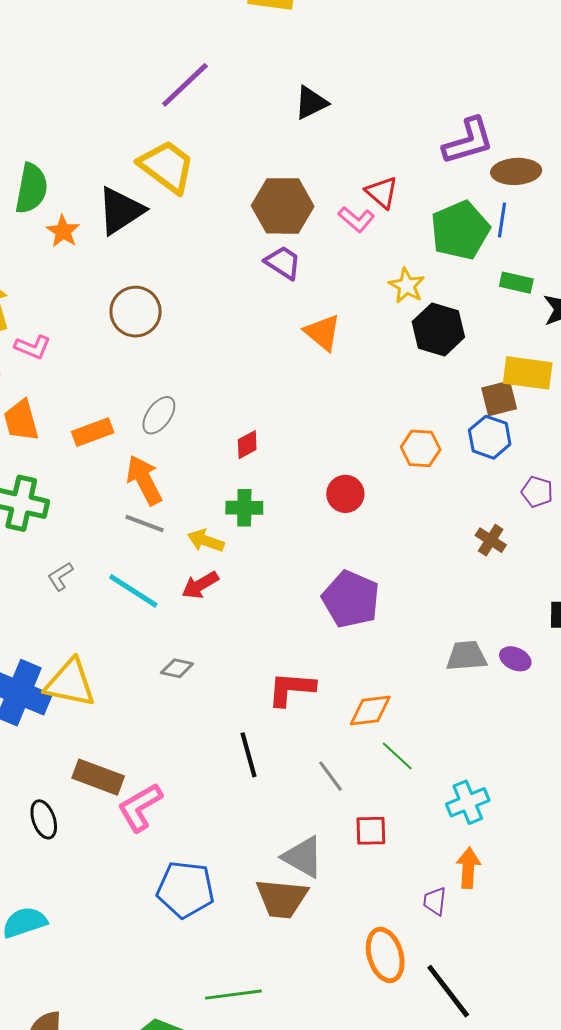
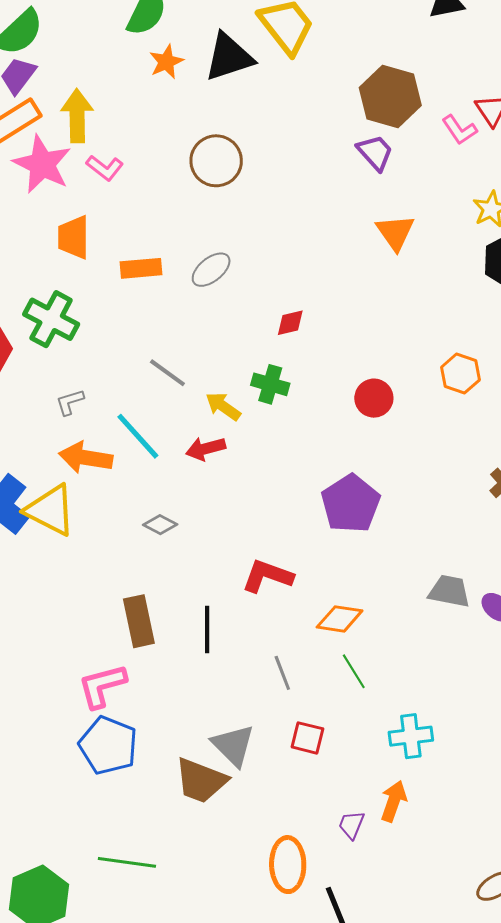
orange arrow: (144, 480) -> (86, 458), moved, turned -69
brown rectangle: (98, 777) -> (139, 621), moved, turned 42
pink L-shape: (140, 807) -> (102, 686), moved

